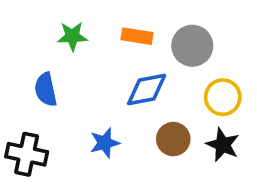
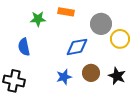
orange rectangle: (137, 36) -> (66, 12), moved
yellow circle: (223, 97) -> (120, 39), moved
blue star: (105, 143) -> (64, 77), moved

